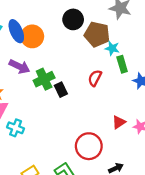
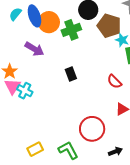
red semicircle: (95, 78) -> (114, 81), moved, turned -77
green cross: (44, 79) -> (71, 30), moved
cyan cross: (16, 128) -> (25, 91), moved

